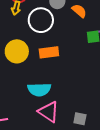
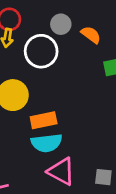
orange rectangle: (49, 52) -> (44, 120), moved

